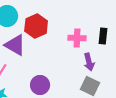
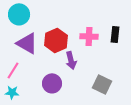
red hexagon: (36, 26) -> (56, 40), moved
purple arrow: (89, 62) -> (71, 60), moved

